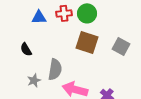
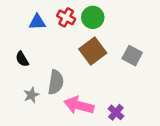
red cross: (64, 13) -> (66, 17), turned 35
brown square: (87, 42) -> (93, 51), turned 35

